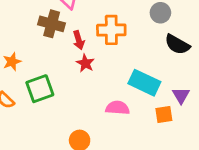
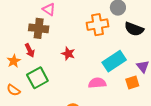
orange cross: (111, 30) -> (98, 25), moved
red arrow: (79, 40) -> (30, 50), moved
cyan rectangle: (144, 83) -> (114, 61), turned -50

